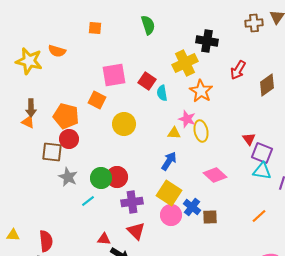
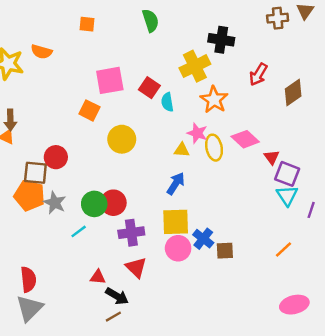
orange pentagon: (66, 116) -> (29, 196), moved
cyan triangle: (262, 171) -> (287, 196), turned 48
pink diamond: (215, 175) -> (245, 139), moved
yellow square: (169, 193) -> (176, 222), turned -35

